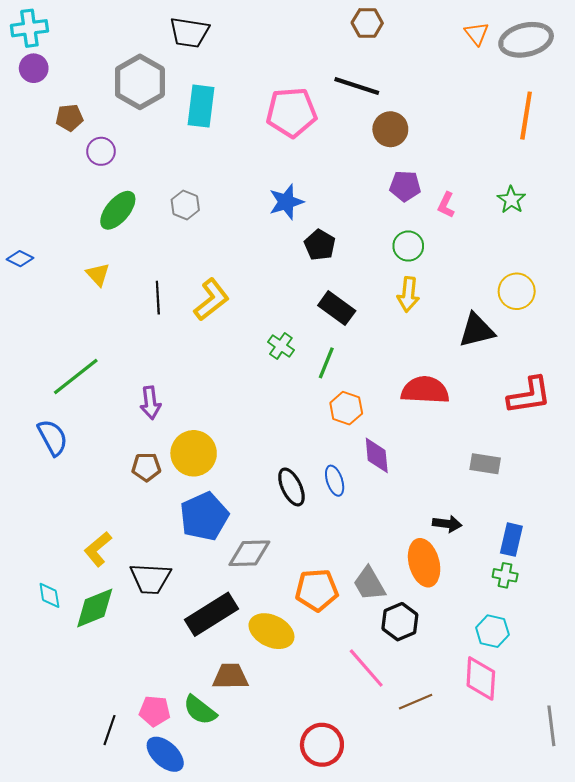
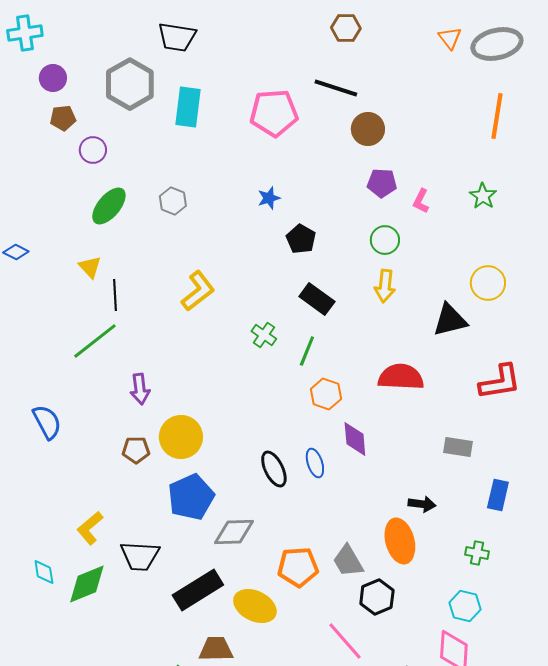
purple circle: (34, 68) -> (53, 78), moved
blue star: (286, 202) -> (269, 198), size x0.7
black line: (158, 298) -> (115, 295), moved
green line: (76, 376) -> (95, 341), moved
blue rectangle: (511, 540) -> (498, 495), moved

